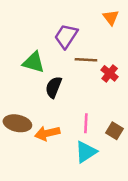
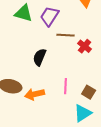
green triangle: (34, 62) -> (24, 13), moved
cyan triangle: (86, 152) -> (83, 113), moved

